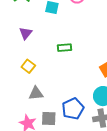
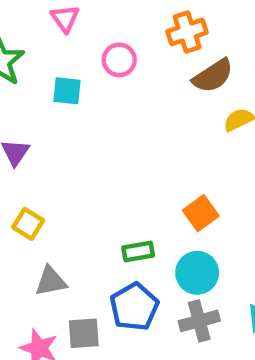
green rectangle: (65, 48) -> (138, 252), moved

